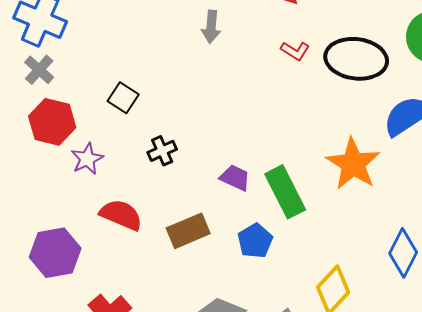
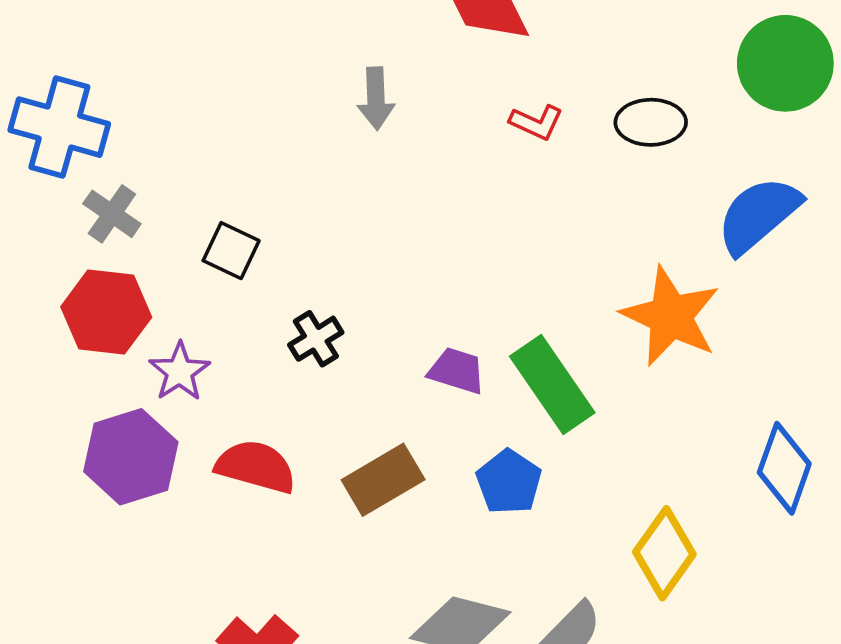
black ellipse: (356, 59) -> (651, 122), size x0.6
gray cross: (39, 70) -> (112, 214), moved
purple hexagon: (55, 253) -> (131, 457), moved

